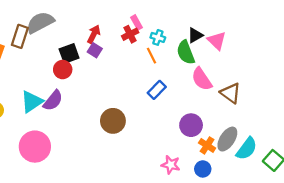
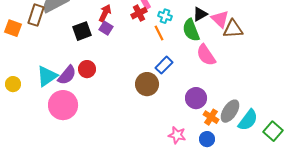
red circle: (63, 70) -> (87, 69), moved
brown triangle: (231, 93) -> (233, 29), moved, turned -40
brown circle: (113, 121) -> (147, 84), moved
pink circle: (35, 147) -> (63, 105), moved

